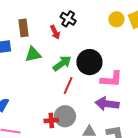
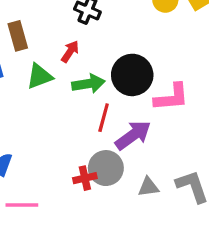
red arrow: (55, 32) -> (70, 51), moved, turned -112
green arrow: (62, 63) -> (88, 84), turned 36
purple arrow: (107, 104) -> (133, 135), moved, turned 145

